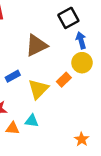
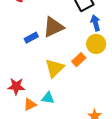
blue rectangle: (13, 76) -> (31, 38), moved
orange triangle: (13, 128) -> (30, 105), turned -32

